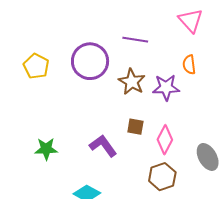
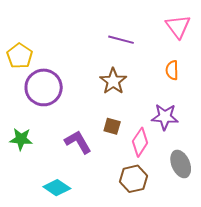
purple circle: (90, 61) -> (44, 87), moved
purple star: (166, 87) -> (165, 117), moved

